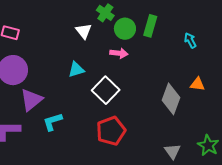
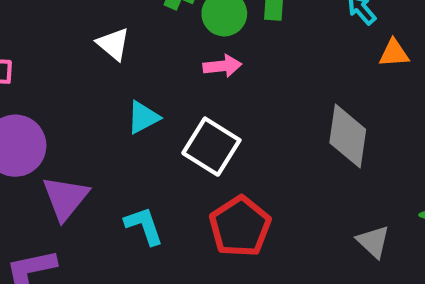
white triangle: (84, 31) -> (113, 44), moved
orange triangle: (197, 84) -> (394, 53), moved
cyan L-shape: (53, 122) -> (144, 226), moved, turned 100

